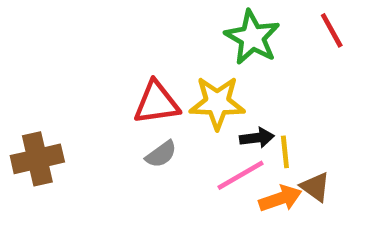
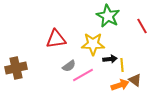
red line: (332, 30) -> (142, 26), moved
red triangle: (156, 103) -> (56, 39), moved
pink line: (241, 175) -> (83, 75), moved

